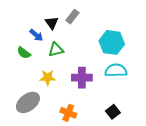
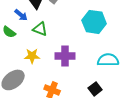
green triangle: (56, 50) -> (40, 29), turned 35
cyan semicircle: (116, 70) -> (108, 60), moved

